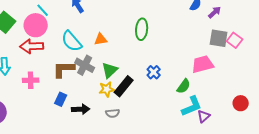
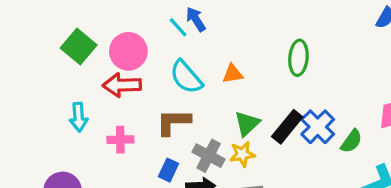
cyan line: (43, 10) -> (178, 27), moved
gray cross: (85, 65) -> (209, 156), moved
blue cross: (154, 72) -> (318, 127), size x1.5
black rectangle: (124, 86) -> (287, 127), moved
green semicircle: (184, 86) -> (351, 141), moved

